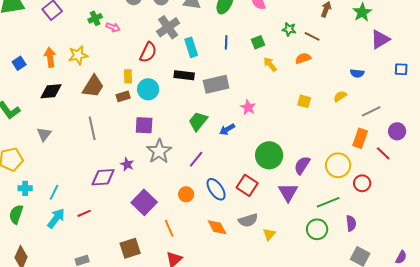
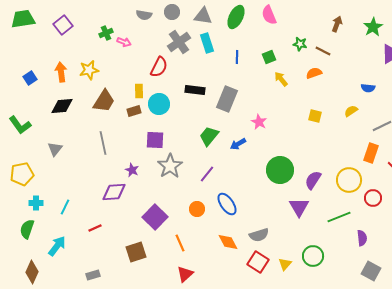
cyan rectangle: (191, 47) -> (207, 43), moved
gray rectangle: (216, 84) -> (227, 99), turned -55
purple star: (127, 164) -> (132, 170), moved
red square: (247, 185) -> (258, 262), moved
cyan arrow: (56, 218) -> (57, 246), moved
green circle: (317, 229) -> (313, 256), moved
yellow triangle: (269, 234) -> (285, 264), moved
brown square: (130, 248) -> (136, 252), moved

